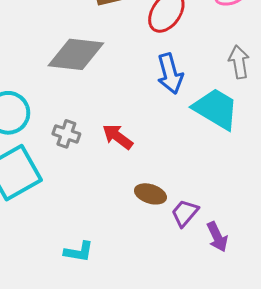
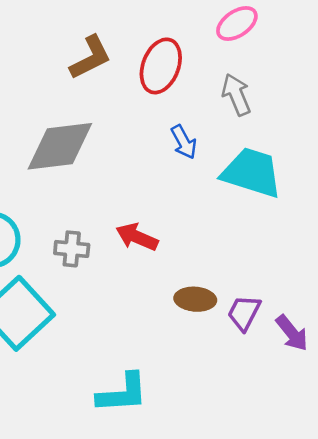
gray arrow: (239, 62) -> (236, 95), moved
blue arrow: (170, 74) -> (184, 142), size x0.7
cyan L-shape: (79, 252) -> (122, 393), size x1.4

